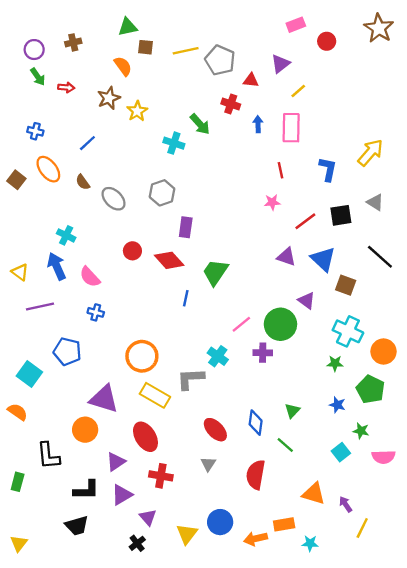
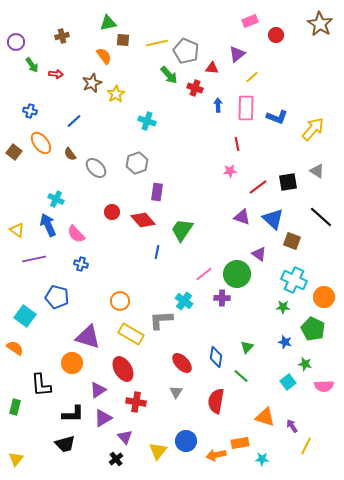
purple circle: (34, 50) -> (16, 42), moved
green arrow: (200, 124) -> (169, 75), moved
blue L-shape: (328, 169) -> (277, 117), moved, turned 100
orange circle: (142, 356) -> (120, 301), size x0.7

